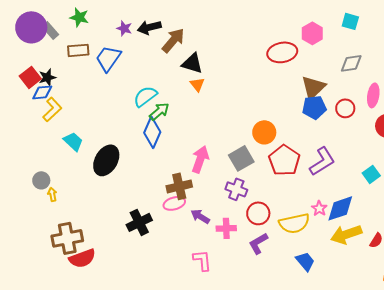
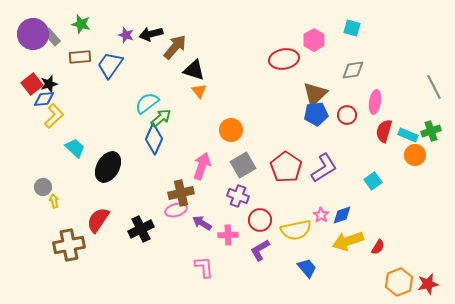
orange circle: (264, 132) -> (231, 130), moved
blue diamond: (340, 208) -> (342, 215), size x0.7
red semicircle: (82, 258) -> (98, 220), moved, turned 144

